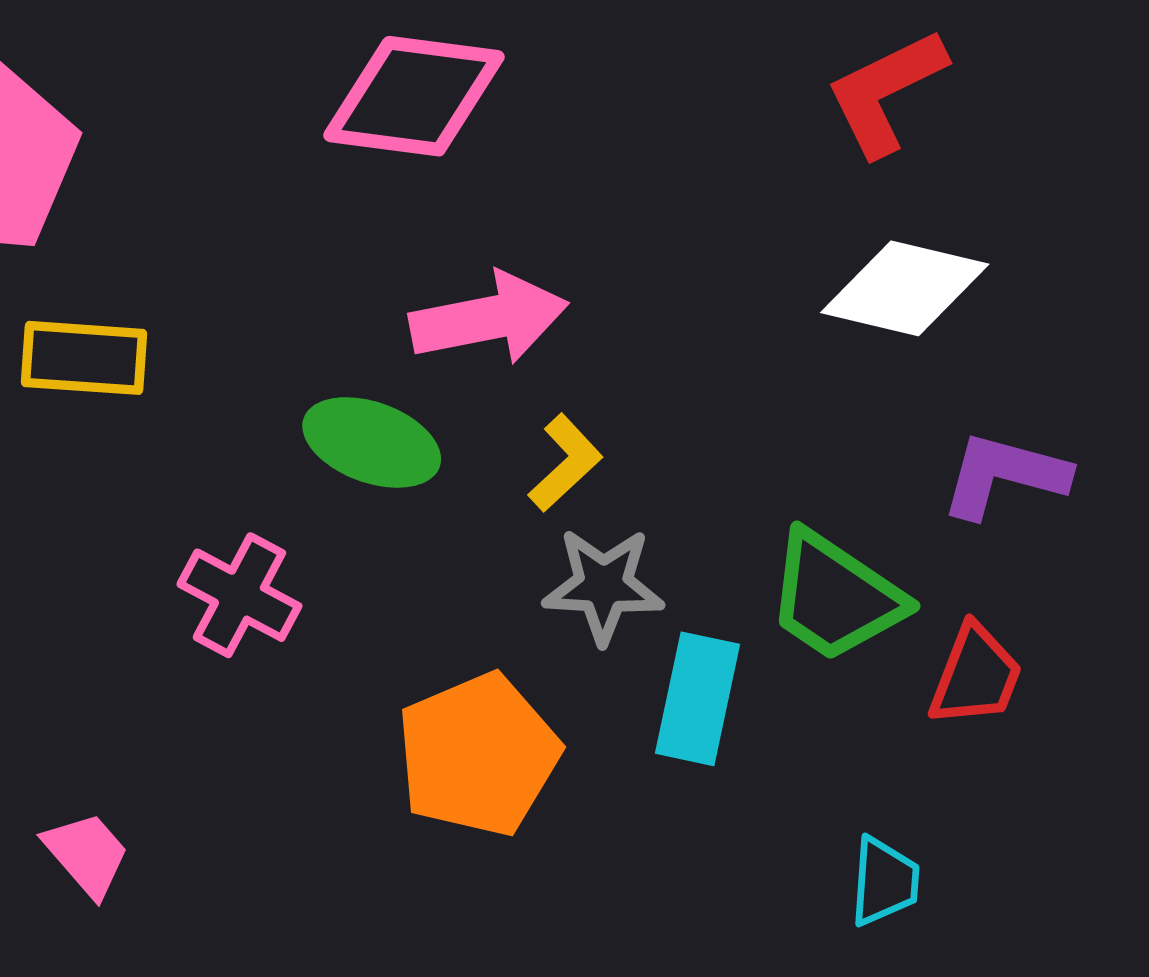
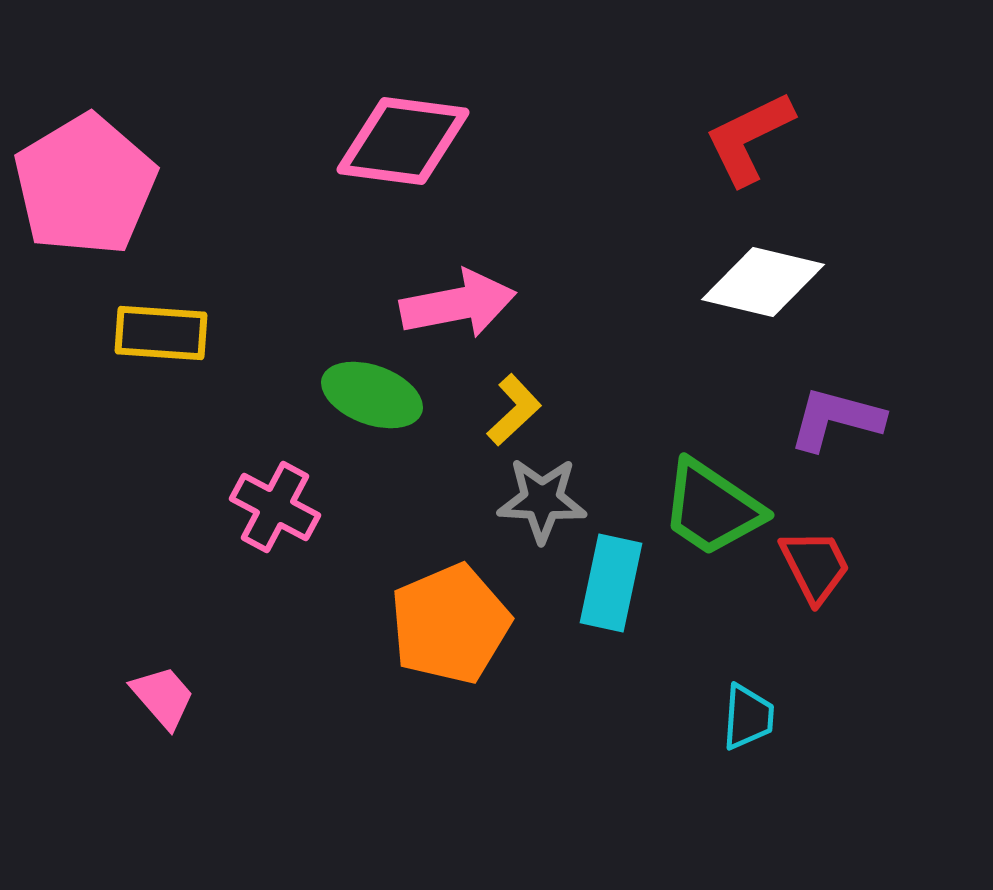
red trapezoid: (976, 676) -> (815, 566), turned -48

